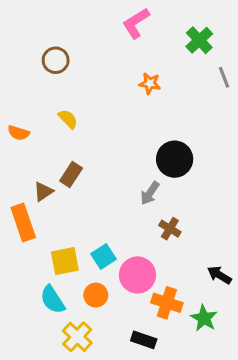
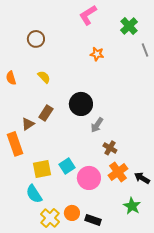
orange semicircle: (19, 133) -> (11, 78), moved, turned 56
black circle: (175, 159) -> (81, 104), moved
orange circle: (96, 295) -> (72, 213), moved
orange cross: (167, 303) -> (118, 172), moved, turned 36

